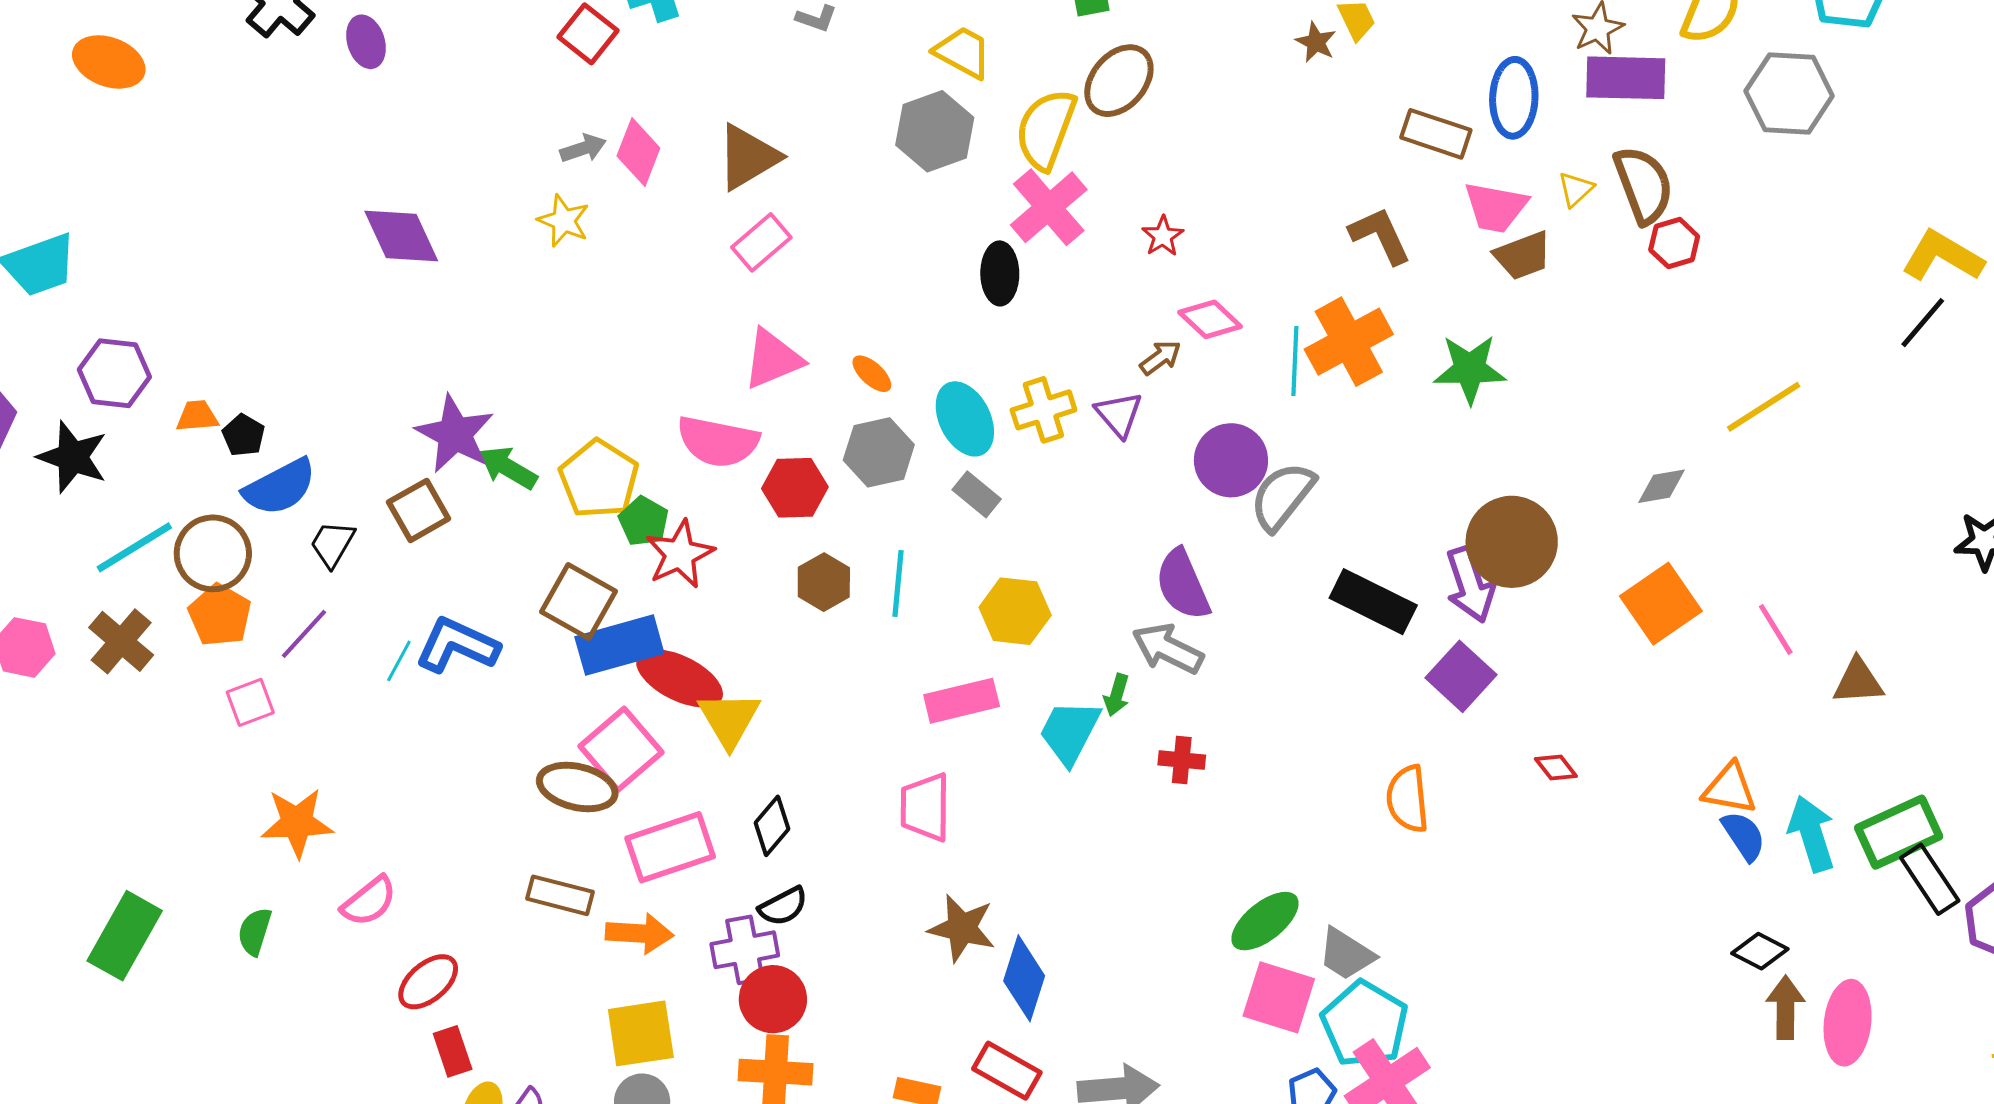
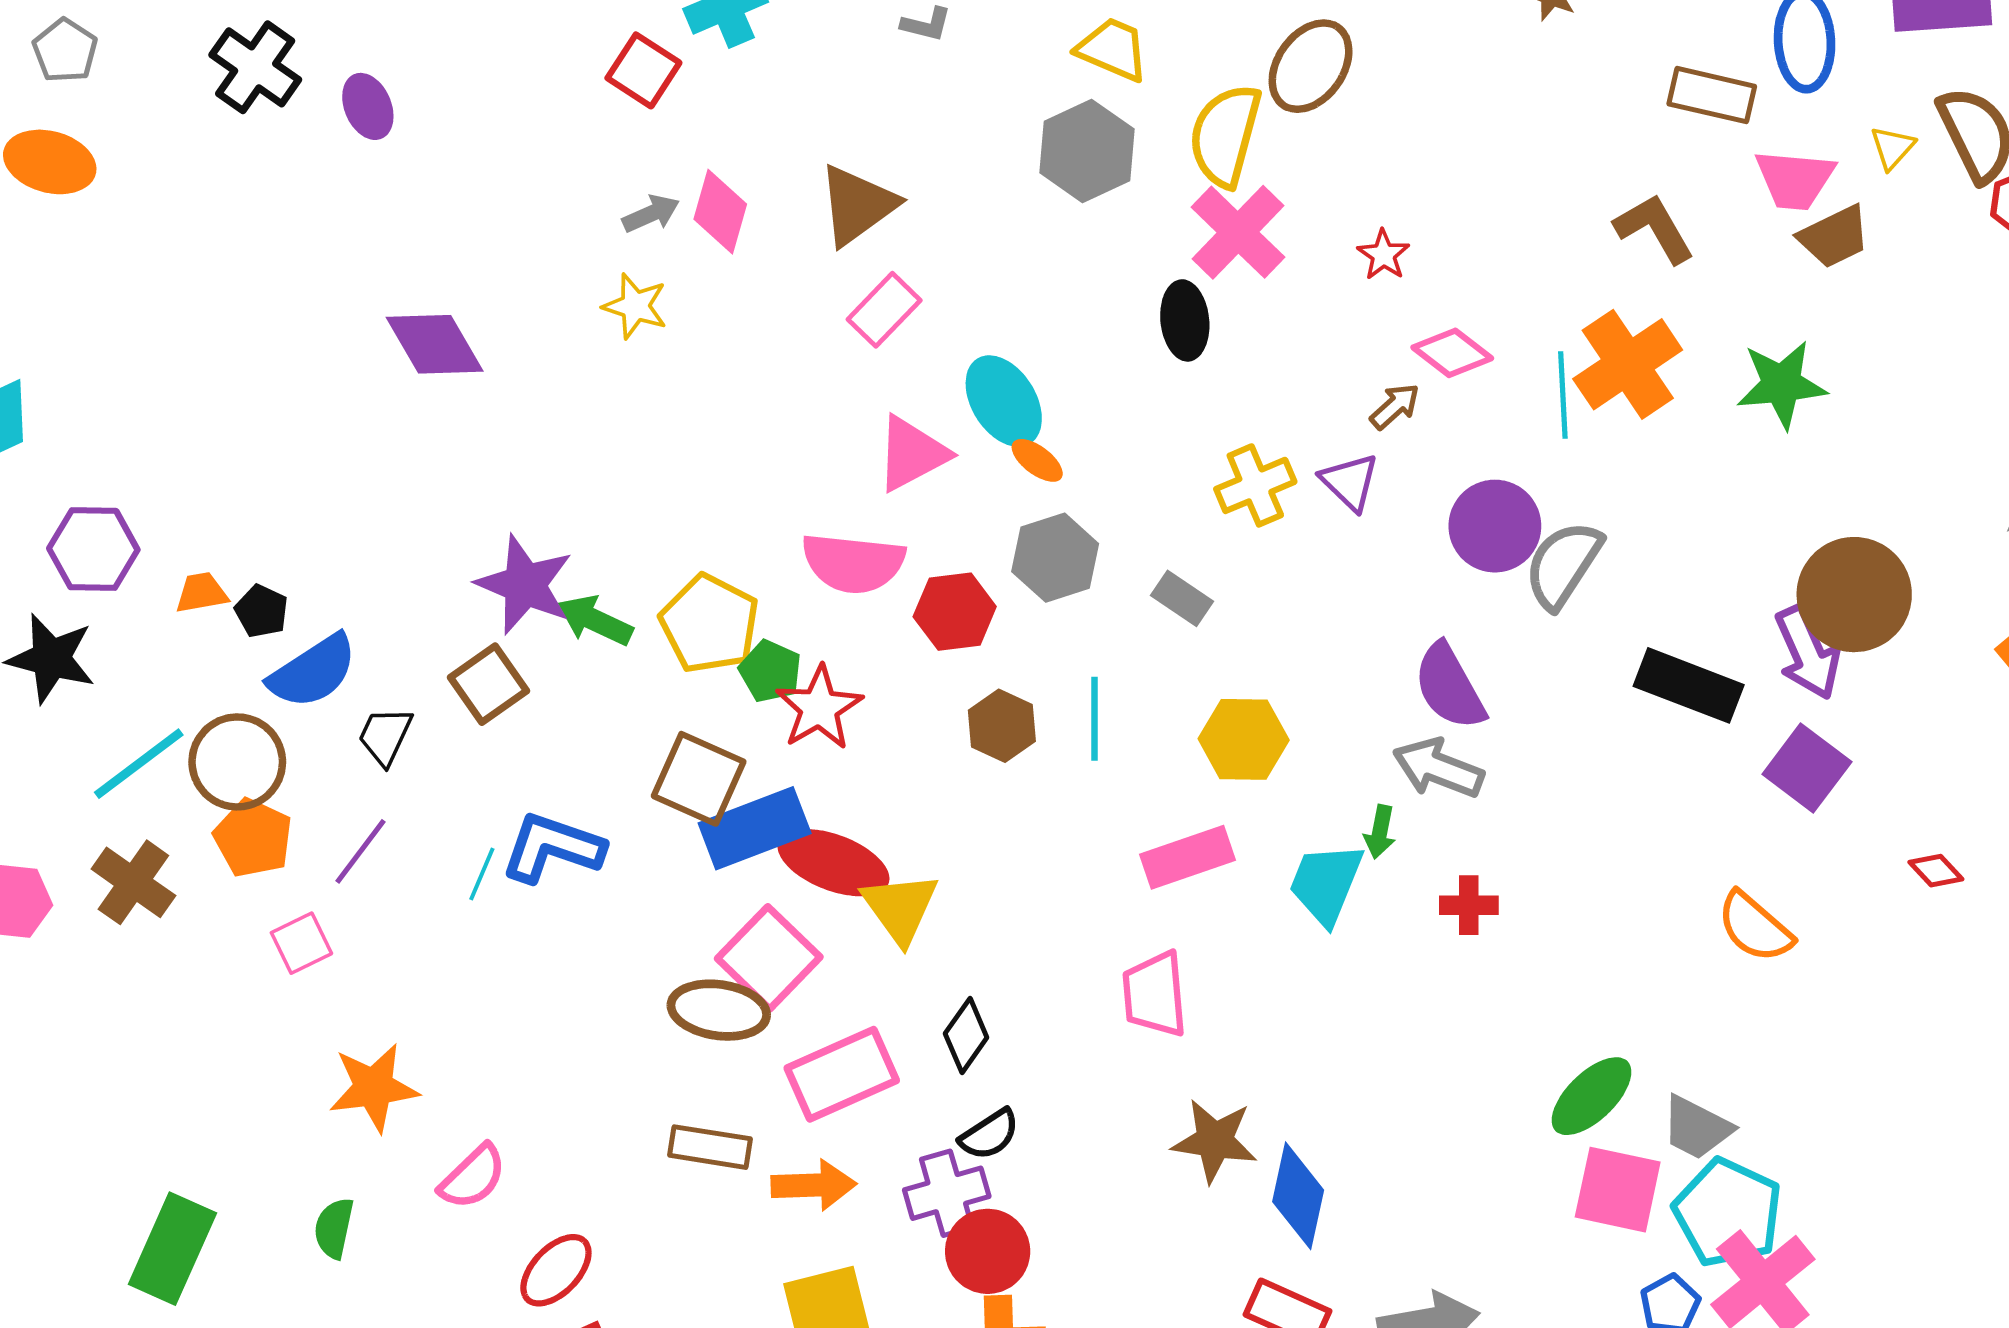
cyan ellipse: (965, 419) -> (1004, 401), moved
orange semicircle: (1408, 799) -> (1755, 927), turned -38

